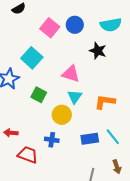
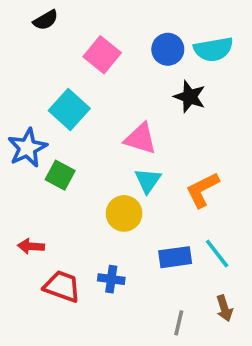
blue circle: (75, 25) -> (168, 49), moved
green square: (39, 95) -> (60, 175), moved
orange L-shape: (105, 102) -> (202, 190), turned -35
blue cross: (52, 140) -> (111, 279), moved

